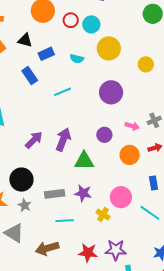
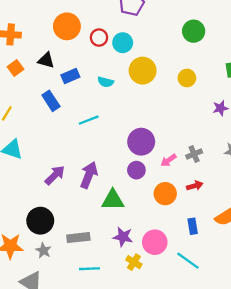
yellow circle: (146, 64) -> (187, 78), moved
purple circle: (111, 92) -> (141, 142), moved
pink arrow: (132, 126) -> (168, 160), turned 128
purple star: (83, 193) -> (123, 237), moved

